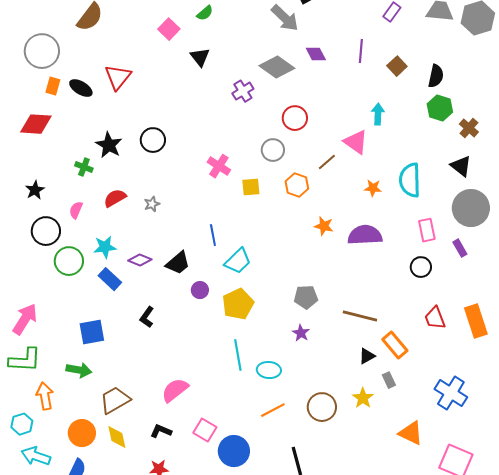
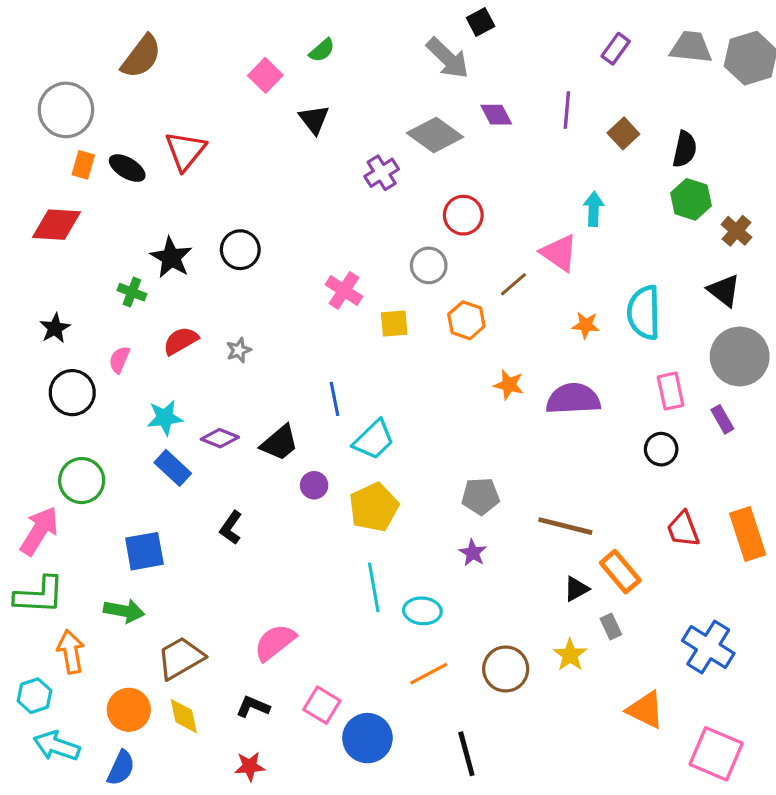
green circle: (69, 261) -> (82, 481), moved

